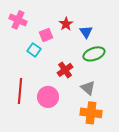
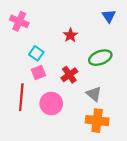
red star: (66, 24) -> (70, 35), moved
blue triangle: (86, 32) -> (109, 16), moved
pink square: (46, 35) -> (38, 73), moved

